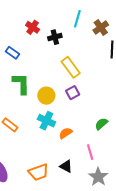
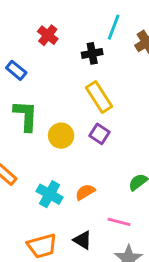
black cross: (55, 37) -> (92, 53), moved
purple square: (73, 93) -> (100, 134), turned -32
cyan cross: (46, 121) -> (50, 194), moved
pink line: (90, 152) -> (119, 222), turned -63

